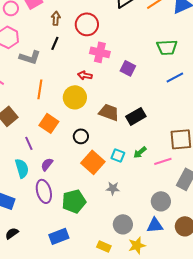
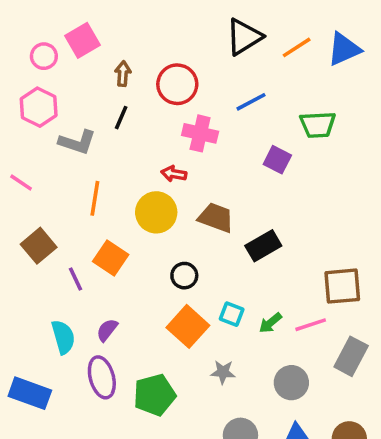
purple square: (128, 68) -> (277, 160), moved
blue line: (175, 77) -> (251, 102), moved
brown trapezoid: (109, 112) -> (216, 218), moved
black circle: (81, 136) -> (184, 276), moved
purple line: (29, 143) -> (75, 279), moved
green arrow: (140, 152) -> (270, 323), moved
gray circle: (161, 201) -> (291, 383), moved

